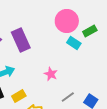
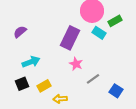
purple rectangle: (21, 40) -> (70, 38), moved, turned 50
gray line: (68, 97) -> (93, 79), moved

